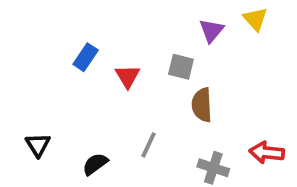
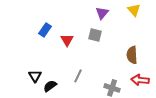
purple triangle: (211, 30) -> (102, 13), moved
brown semicircle: (202, 105) -> (132, 55), moved
black triangle: (38, 145) -> (35, 76), moved

